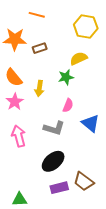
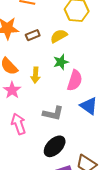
yellow semicircle: (79, 58) -> (59, 36), moved
pink semicircle: (68, 105) -> (75, 80), moved, size x1.5

